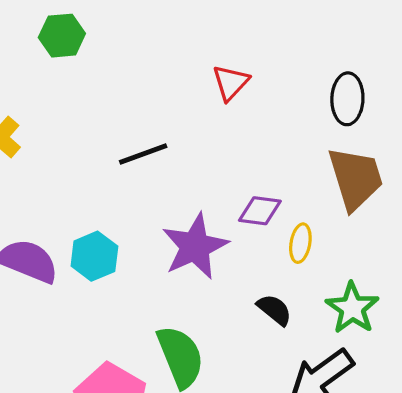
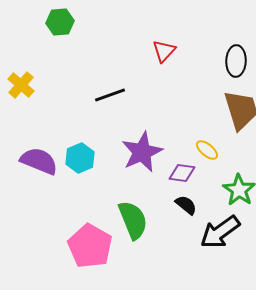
purple diamond: (260, 211) -> (182, 173), moved
yellow ellipse: (300, 243) -> (207, 150), turned -60
black semicircle: (274, 310) -> (186, 205), moved

